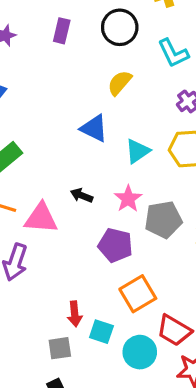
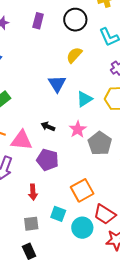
blue triangle: (94, 128) -> (57, 84), turned 30
gray pentagon: (163, 220) -> (100, 143), turned -30
purple pentagon: (115, 245) -> (48, 160), moved
red arrow: (75, 314) -> (33, 192), moved

